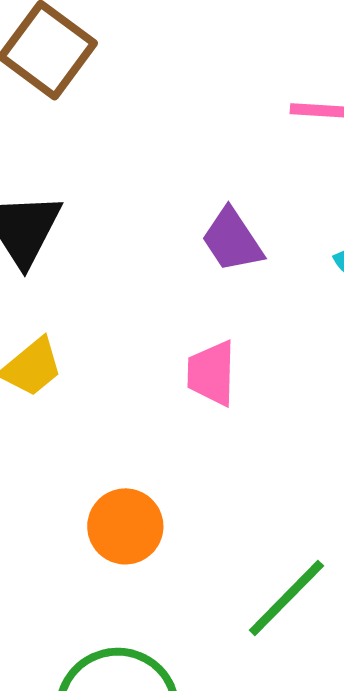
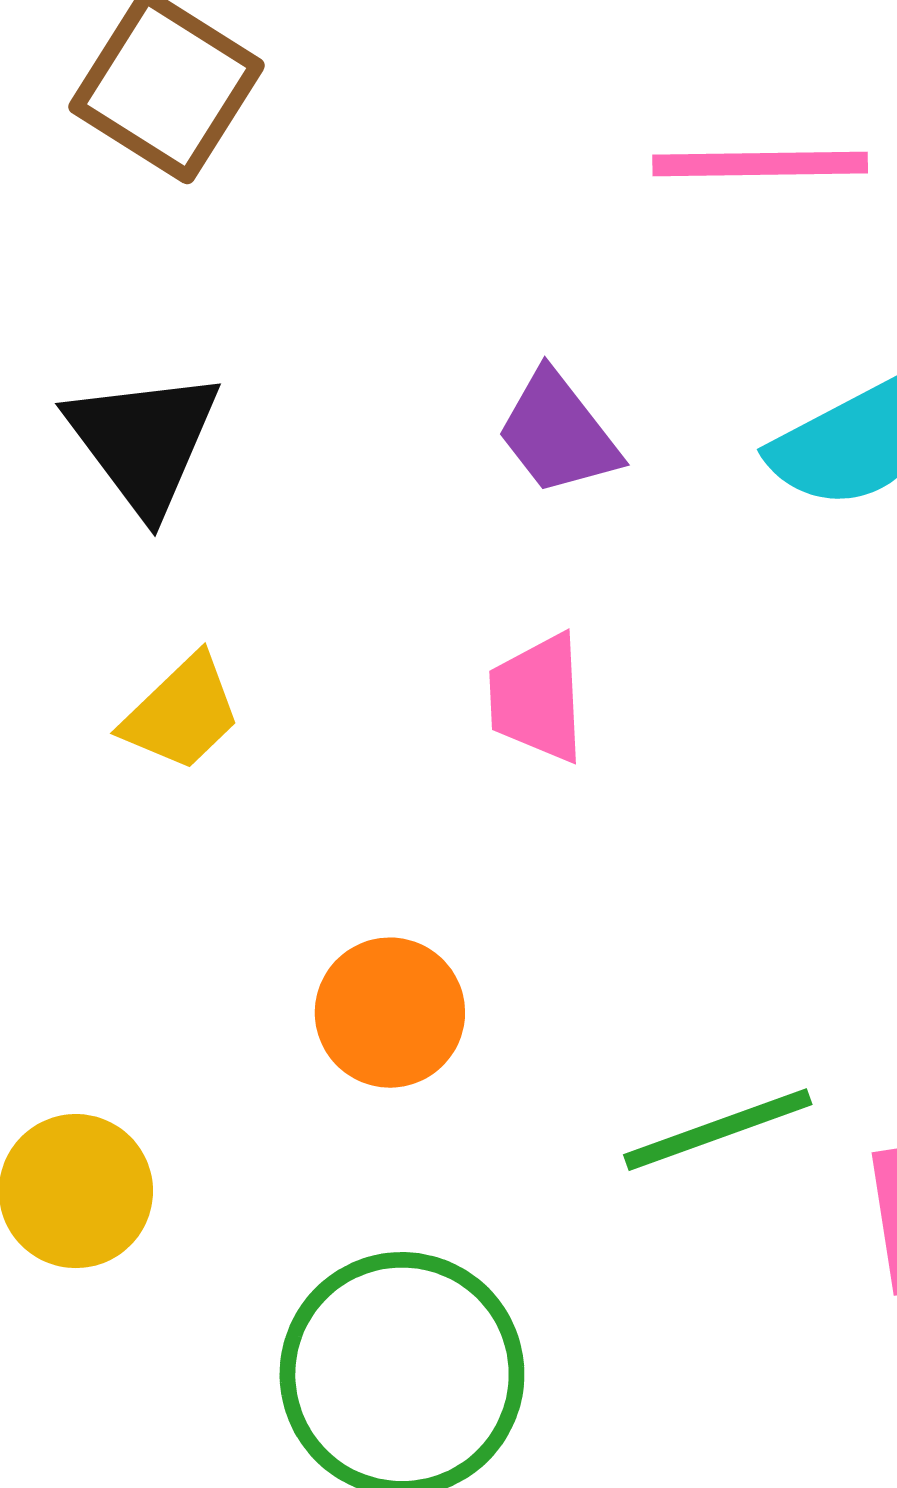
green line: (286, 598) -> (718, 1130), turned 30

